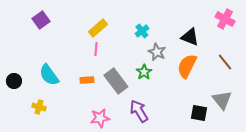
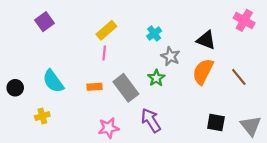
brown line: (225, 62) -> (239, 77), moved
gray triangle: (222, 100) -> (251, 126), moved
yellow cross: (39, 107) -> (42, 116), turned -32

